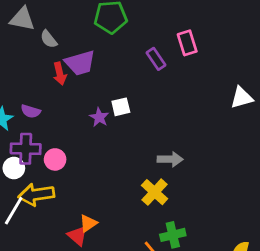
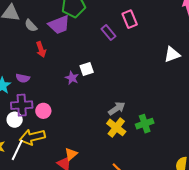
purple trapezoid: (80, 63) -> (59, 25), moved
gray arrow: (170, 159) -> (117, 108), moved, turned -30
green cross: (173, 235) -> (145, 124), moved

